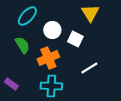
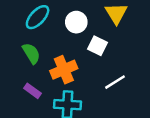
white circle: (52, 30) -> (76, 22), moved
purple rectangle: (11, 84) -> (33, 91), moved

